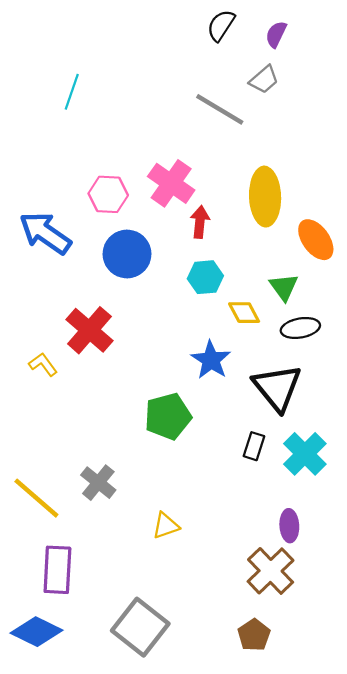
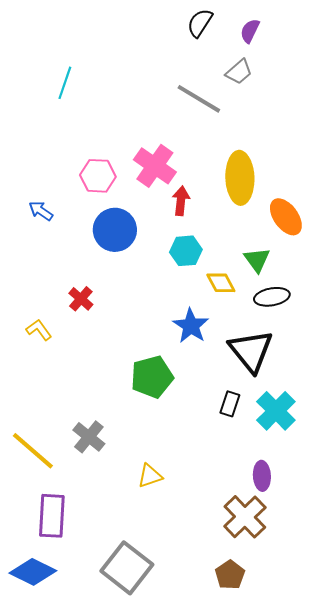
blue arrow: (45, 233) -> (41, 211), size x0.5
red cross: (89, 330) -> (81, 299), size x0.6

